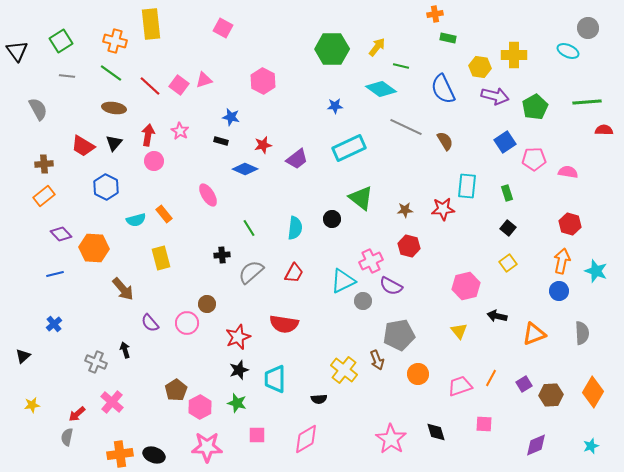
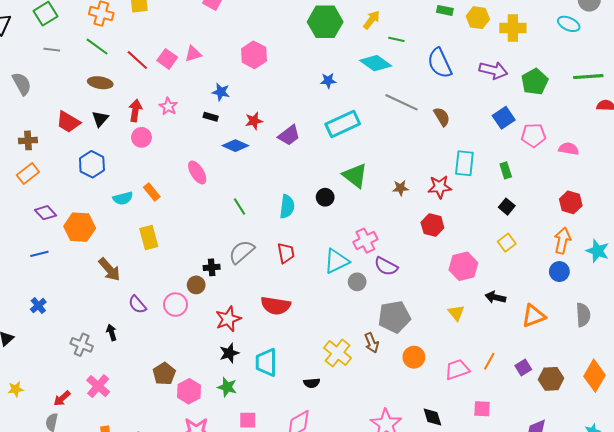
yellow hexagon: (480, 67) -> (478, 18), moved
red hexagon: (409, 246) -> (432, 225), moved
black cross: (222, 255) -> (212, 267), moved
red trapezoid: (294, 273) -> (286, 253), turned -40

